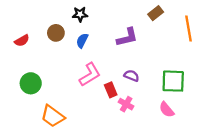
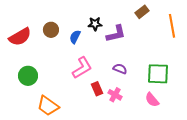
black star: (80, 14) -> (95, 24), moved
red semicircle: (22, 41) -> (20, 37), size x1.6
red rectangle: (111, 90) -> (97, 89), moved

